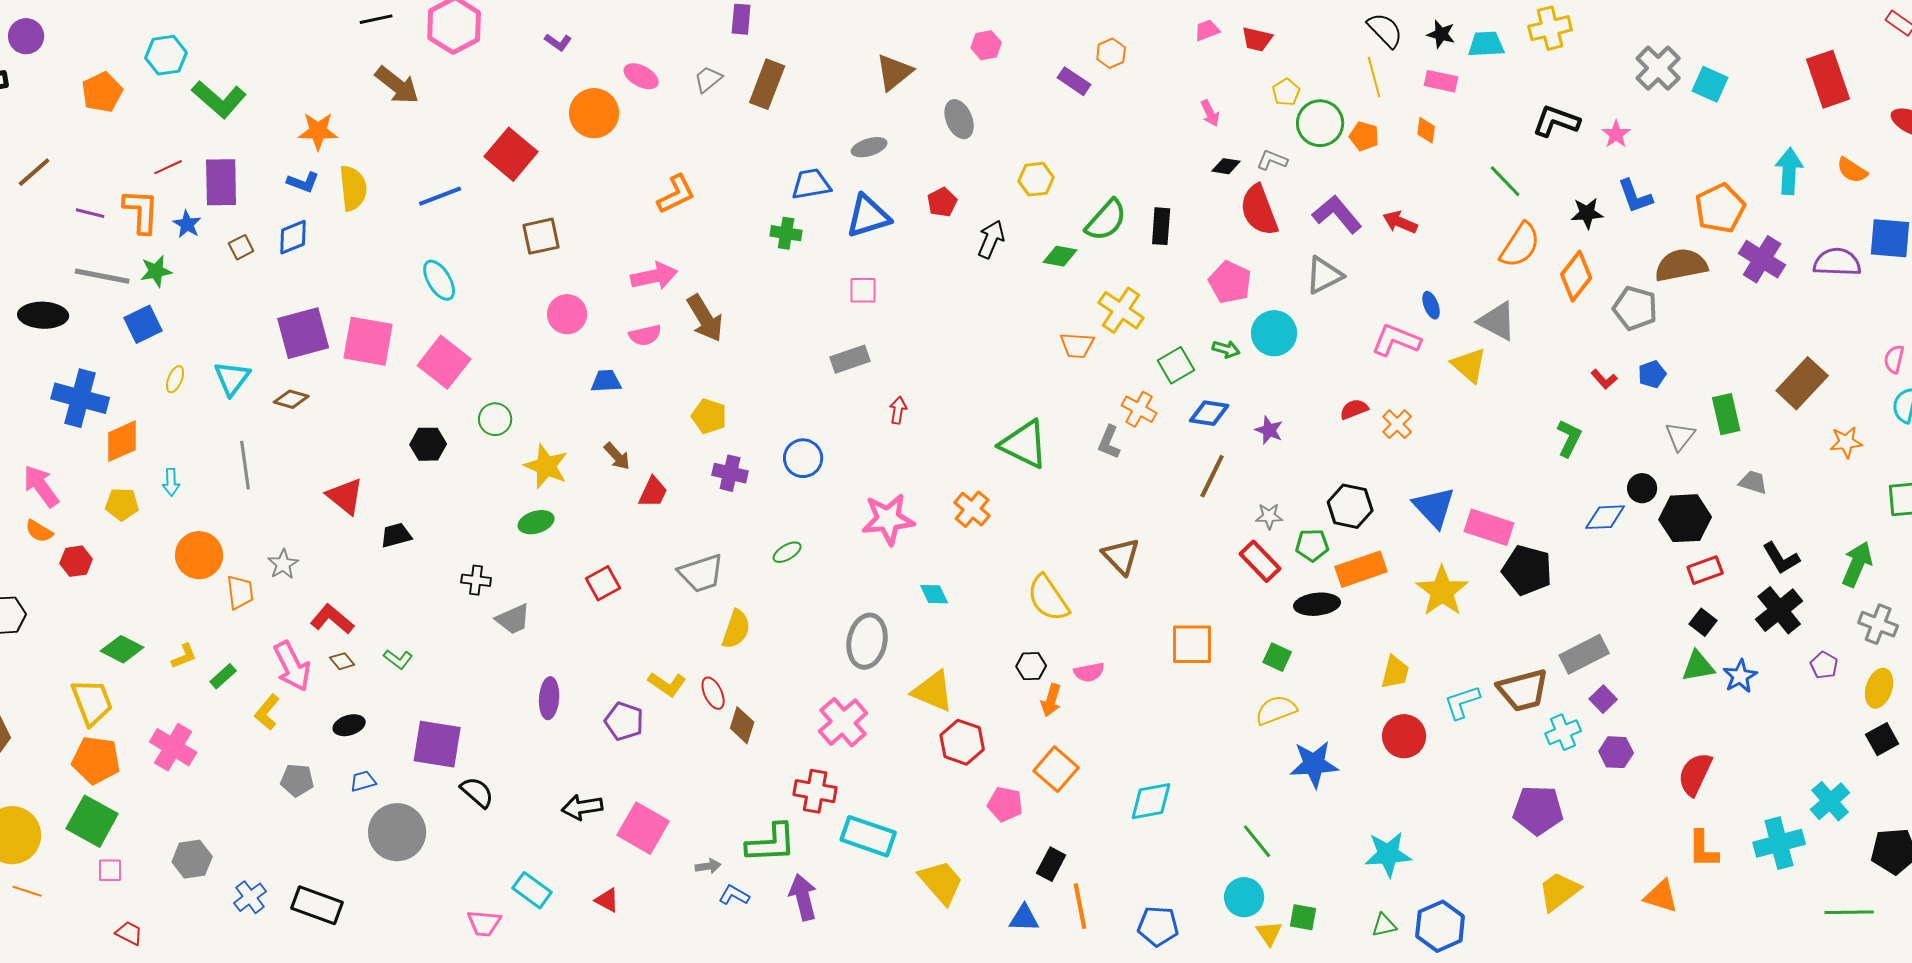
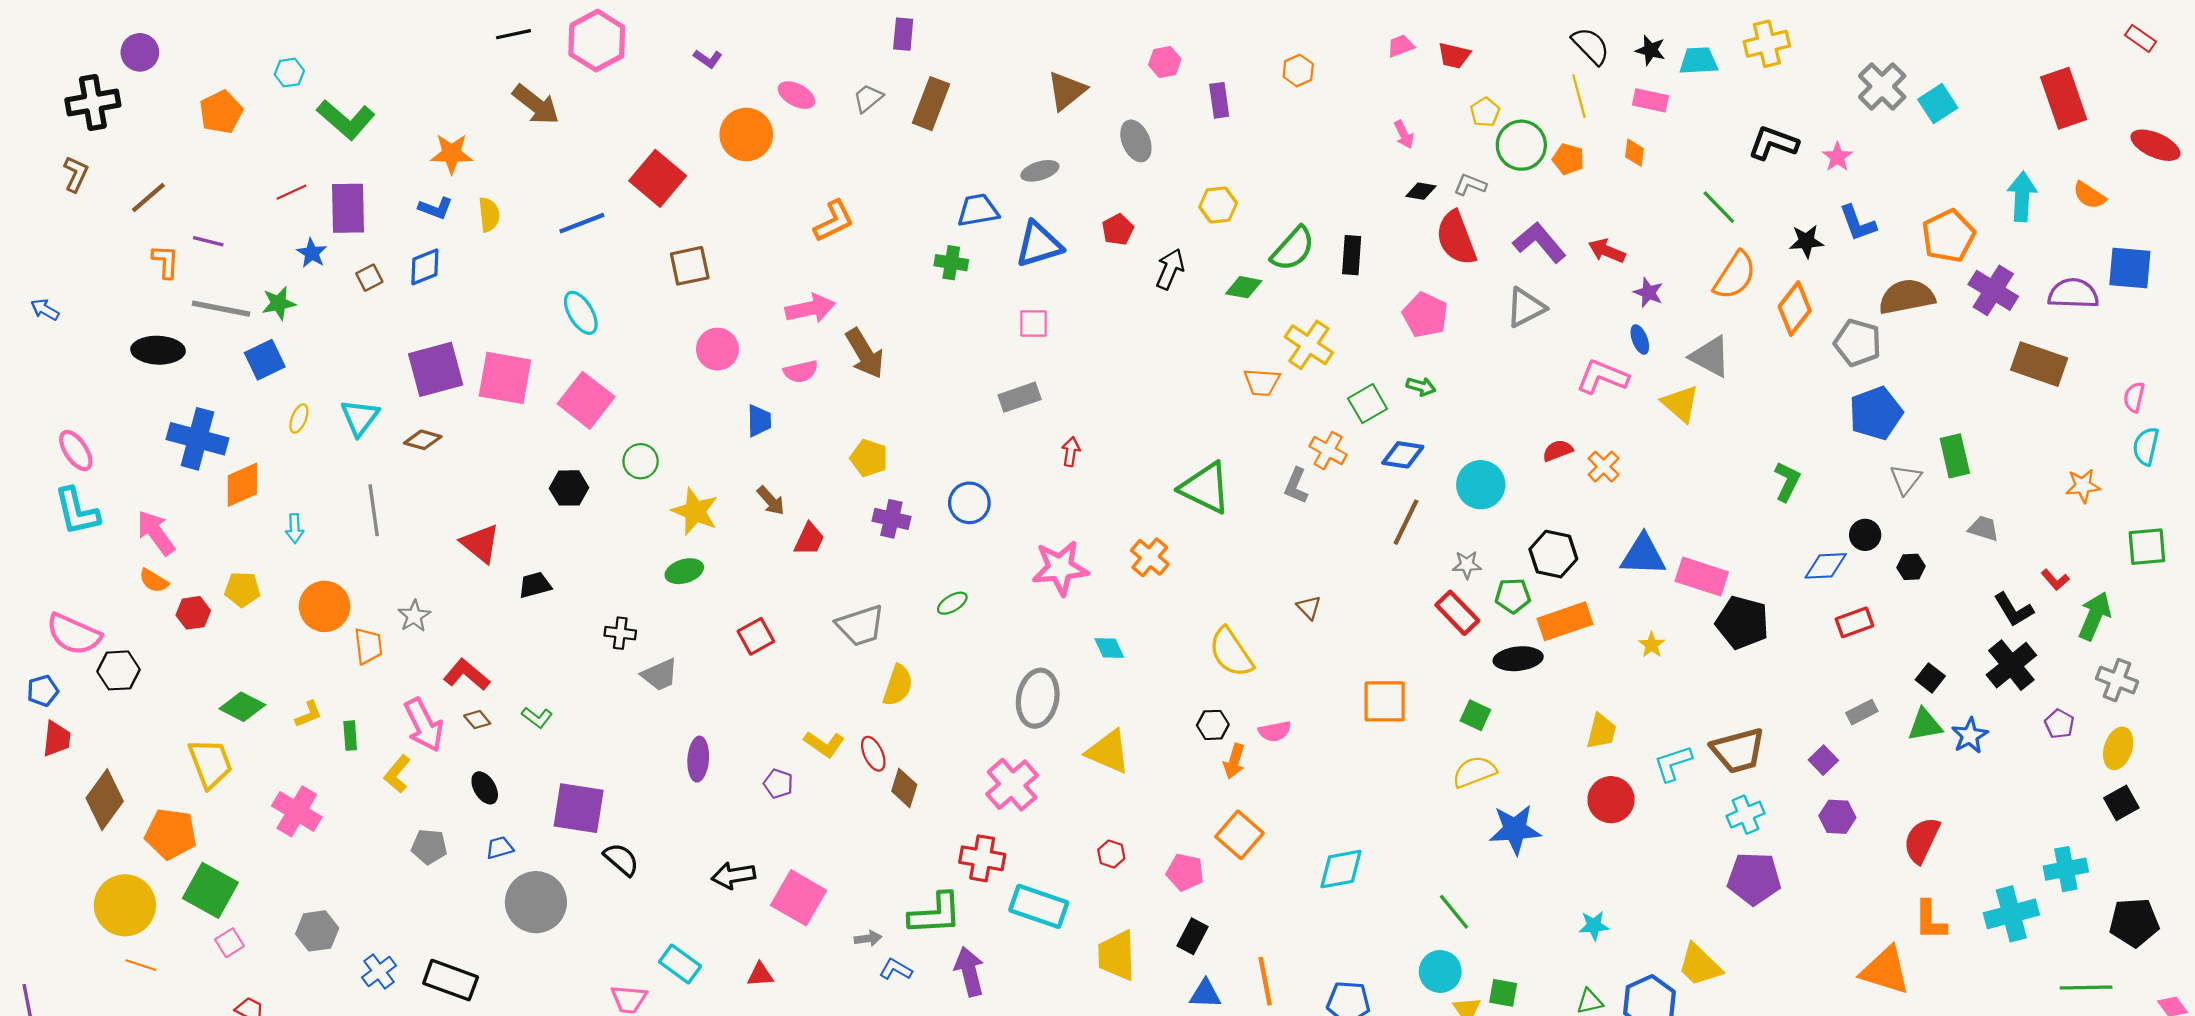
cyan hexagon: (166, 55) -> (289, 73), size x0.7
purple rectangle: (1074, 81) -> (1219, 100), moved, turned 48
cyan square: (1710, 84) -> (1938, 104), turned 33
yellow semicircle: (353, 188) -> (489, 215), size x0.7
orange L-shape: (141, 211) -> (165, 262), moved, size x0.7
cyan circle: (1274, 333) -> (1481, 485), moved
blue pentagon: (1652, 374) -> (1876, 413), size x1.8
red L-shape: (1604, 379) -> (2055, 580), moved
blue trapezoid: (606, 381) -> (759, 421), turned 92
brown rectangle: (1802, 383) -> (2039, 364), moved, turned 66
purple star: (1269, 430) -> (1648, 293), moved
yellow pentagon: (122, 504) -> (242, 589), moved
blue triangle: (1434, 507) -> (1643, 555), turned -45
black hexagon: (1685, 518) -> (1911, 567), size x0.5
brown triangle: (1121, 556) -> (1309, 607), size x0.6
red rectangle: (1705, 570) -> (1854, 622), moved
yellow star: (1442, 591) -> (1652, 645), size x0.5
gray rectangle: (1584, 654) -> (1862, 712), moved, size x0.6
green rectangle: (223, 676) -> (350, 736), turned -52
purple pentagon: (624, 721) -> (778, 784), size x0.7
black ellipse: (349, 725) -> (485, 788), turned 76
cyan cross: (1563, 732) -> (1746, 815), moved
red hexagon: (962, 742) -> (1111, 854), moved, size x0.6
orange pentagon: (96, 760) -> (171, 834), moved
cyan cross: (1830, 801) -> (2066, 869), turned 30
cyan star: (1388, 854) -> (1594, 926), size x0.6
black rectangle: (1051, 864) -> (1193, 936), moved
pink square: (110, 870) -> (230, 943), turned -32
yellow trapezoid: (941, 882) -> (1117, 956), turned -141
yellow trapezoid: (1559, 891) -> (1700, 965), moved, turned -99
orange triangle: (1661, 896) -> (1885, 970), size x1.4
red triangle: (607, 900) -> (760, 975), turned -32

